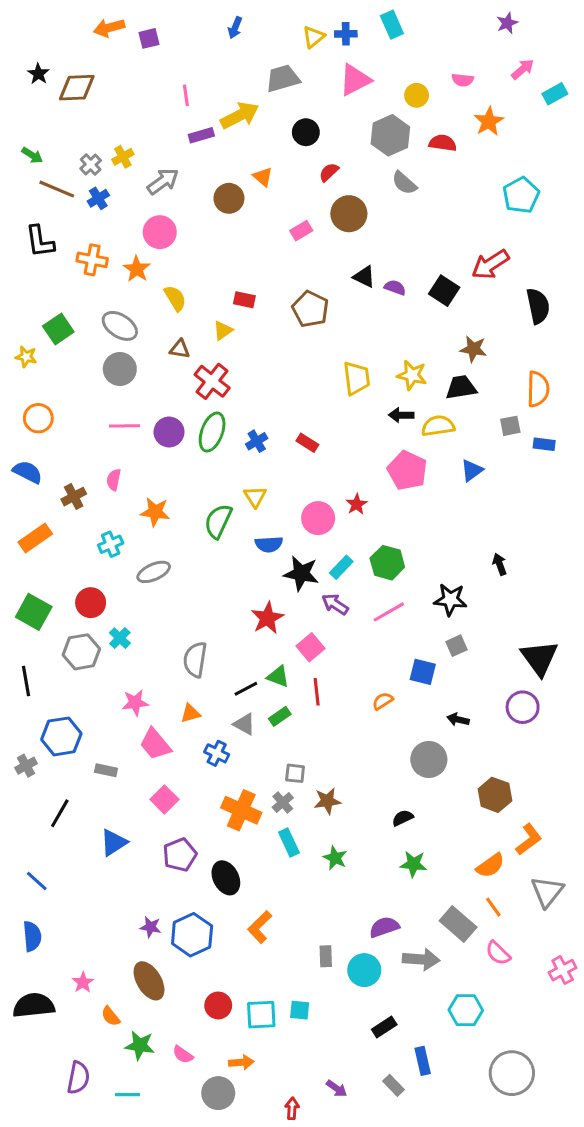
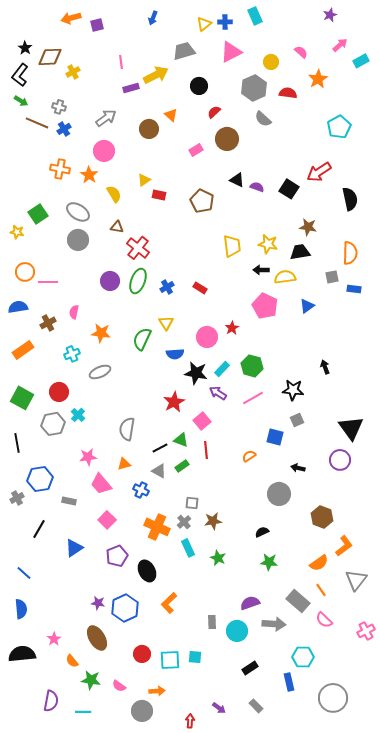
pink semicircle: (463, 80) -> (301, 52), turned -144
yellow cross: (123, 157) -> (73, 72), moved
gray cross: (91, 164) -> (59, 107), turned -32
black L-shape: (40, 241) -> (20, 75), moved, turned 45
yellow triangle: (223, 331) -> (144, 180), moved
pink line: (124, 426) -> (48, 282), moved
blue semicircle: (28, 472) -> (18, 307), turned -36
blue rectangle: (423, 1061) -> (289, 682), moved

